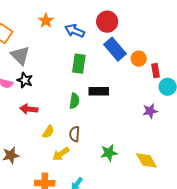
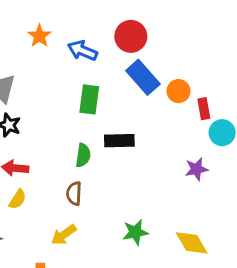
yellow semicircle: (48, 132) -> (18, 199), moved
brown semicircle: (75, 134) -> (74, 193), moved

